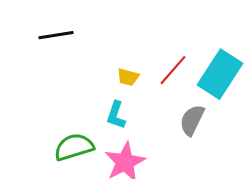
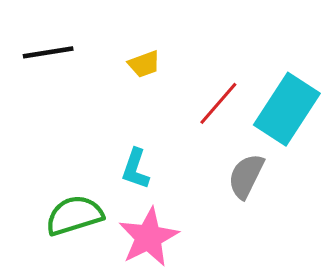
yellow trapezoid: (128, 77) -> (144, 64), moved, turned -35

